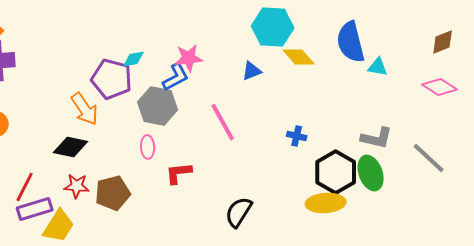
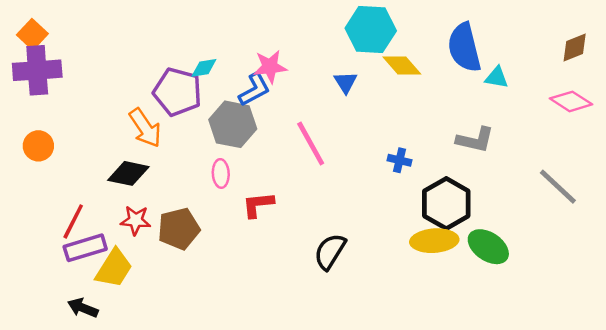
blue triangle: (252, 71) -> (346, 82), turned -40
gray L-shape: (377, 138) -> (475, 140), moved
green ellipse: (371, 173) -> (488, 247), moved, turned -36

